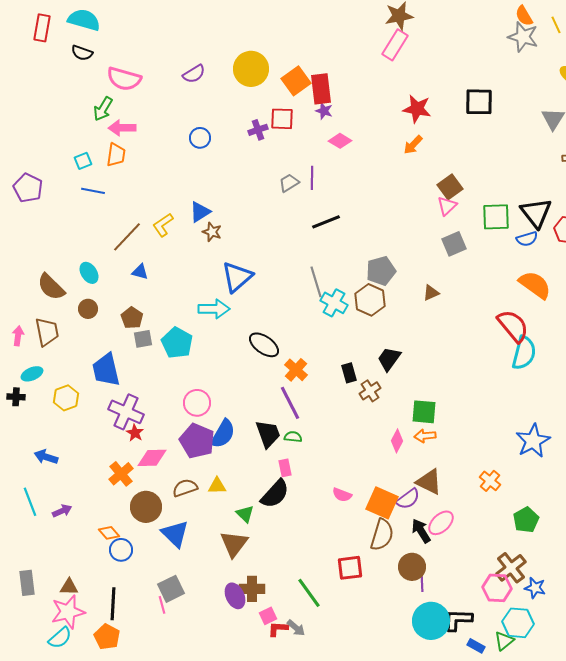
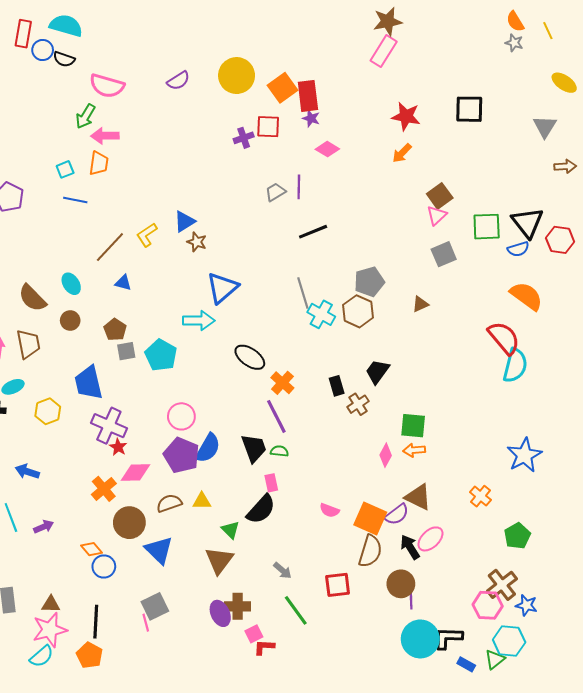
gray star: (523, 37) -> (514, 43), size x0.6
blue circle: (200, 138) -> (43, 50), moved
gray arrow: (296, 628) -> (282, 571), moved

